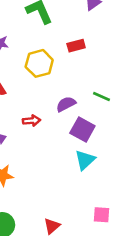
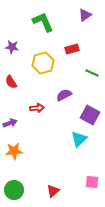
green line: (101, 96) -> (92, 73), moved
purple square: (82, 130) -> (90, 115), moved

